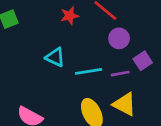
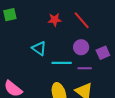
purple circle: (119, 38) -> (81, 47), moved
purple square: (143, 61) -> (103, 53), moved

